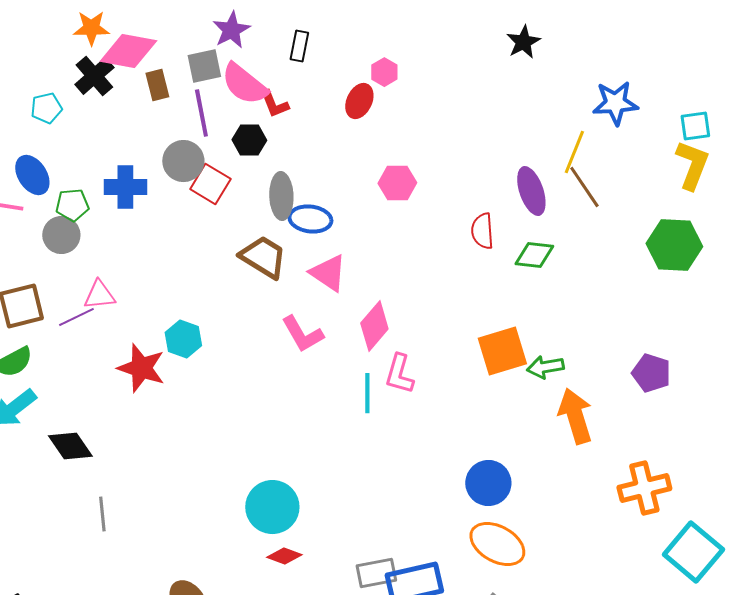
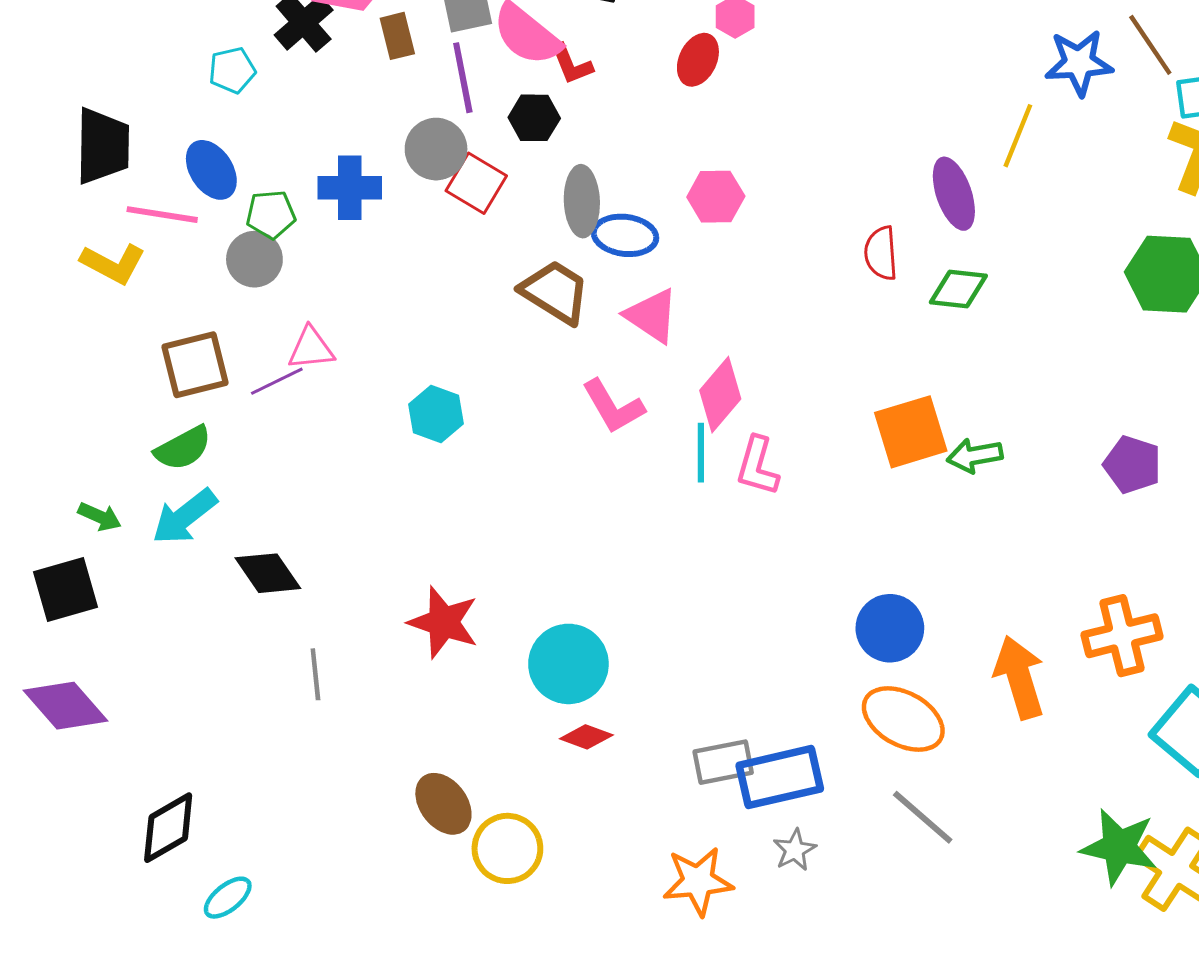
pink hexagon: (397, 183) -> (716, 197), moved
brown line: (584, 187) -> (1150, 45), moved
red star: (141, 368) -> (443, 622), moved
cyan line: (367, 393) -> (701, 453), moved
orange arrow: (575, 416) -> (1019, 677), moved

